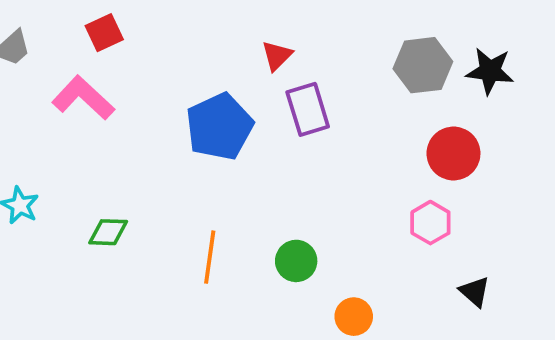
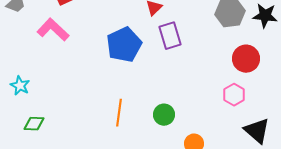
green diamond: (108, 232) -> (34, 124), moved
black triangle: (475, 292) -> (257, 131), size x1.6

